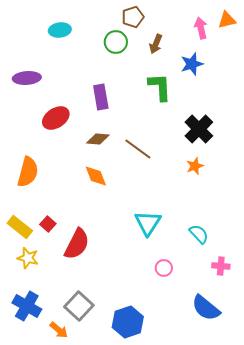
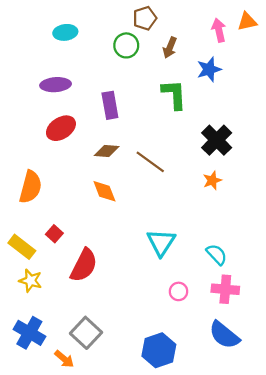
purple ellipse: (27, 78) -> (56, 85), moved
red square: (48, 224) -> (54, 234), moved
pink cross: (221, 266) -> (225, 289), moved, size x1.4
blue hexagon: (128, 322) -> (159, 350), moved

